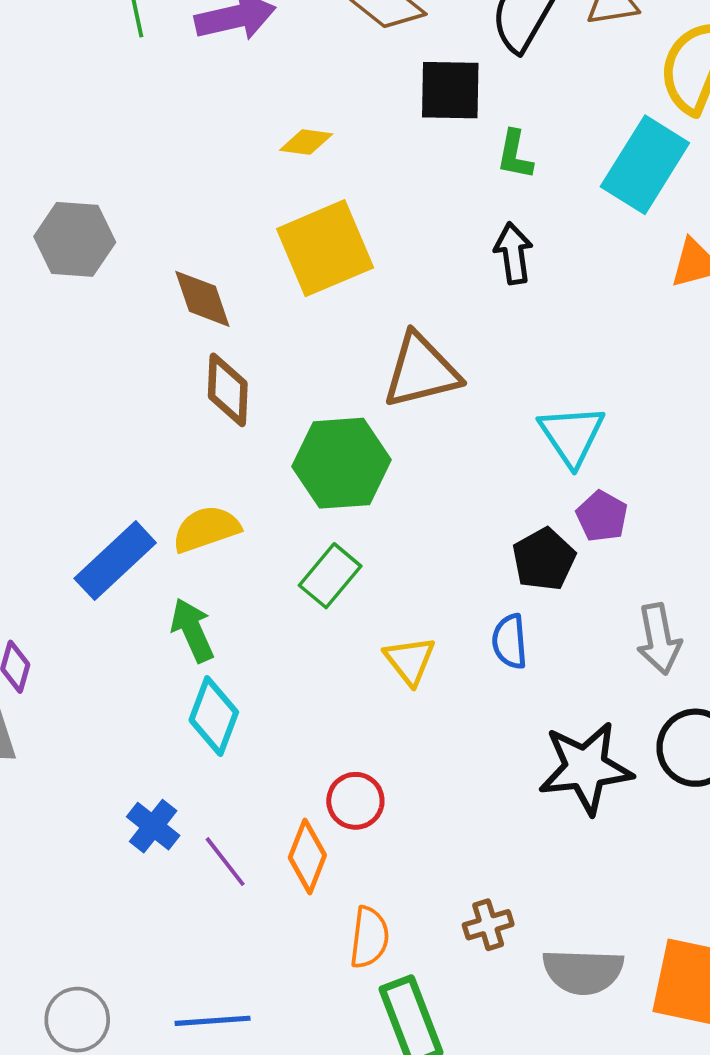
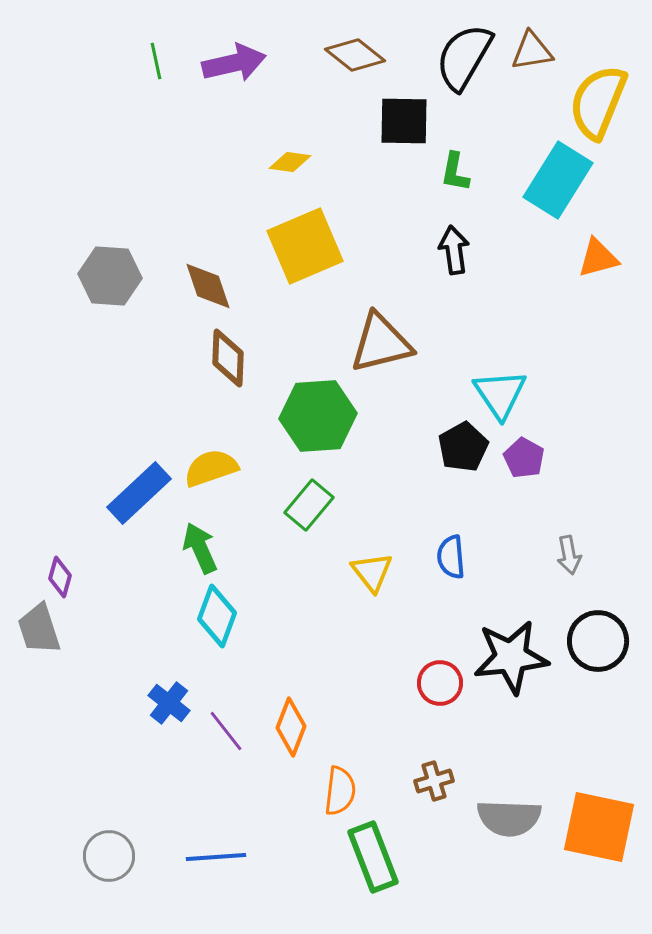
gray hexagon: (75, 239) -> (110, 276), moved
black pentagon: (544, 559) -> (463, 447), moved
gray arrow: (659, 639) -> (569, 555), size x0.7
red circle: (355, 801) -> (440, 683), moved

